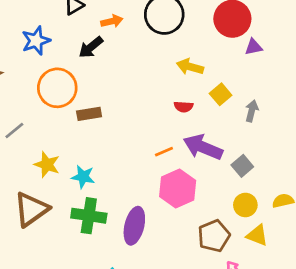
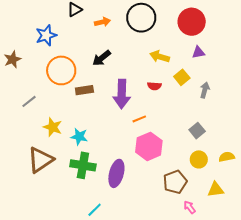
black arrow: (91, 47) -> (102, 58), moved
purple triangle: (254, 47) -> (198, 52), moved
purple arrow: (203, 147) -> (122, 94), moved, turned -112
yellow triangle: (257, 235) -> (216, 190), moved, turned -30

